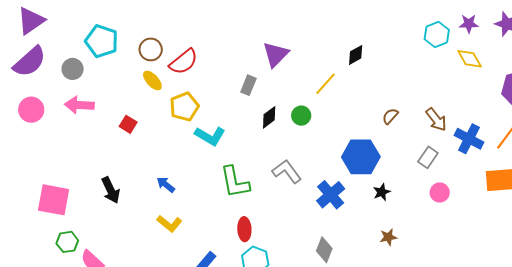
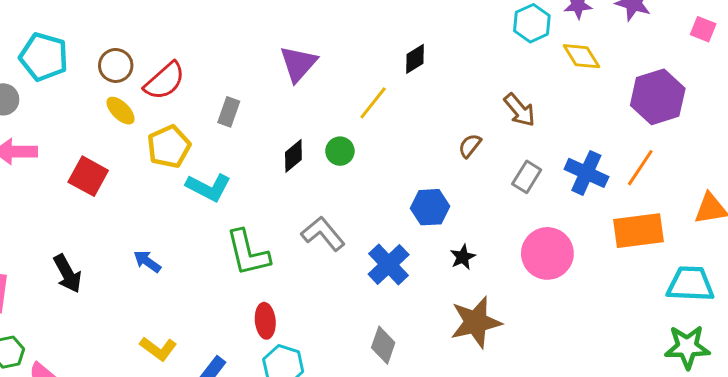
gray rectangle: (248, 85) -> (229, 112), moved
brown arrow: (436, 119) -> (519, 110), moved
red square: (128, 124) -> (88, 176), size x1.5
blue hexagon: (361, 157) -> (430, 207), size x0.7
gray rectangle: (428, 157) -> (527, 177), moved
pink circle: (440, 193) -> (547, 253), size x1.8
yellow L-shape: (169, 224) -> (158, 349), moved
brown star: (388, 237) -> (476, 322), size x2.0

